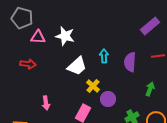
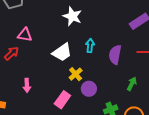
white star: (65, 36) -> (72, 16), moved
pink triangle: (38, 37) -> (25, 35), moved
red arrow: (28, 64) -> (12, 53), moved, turned -56

